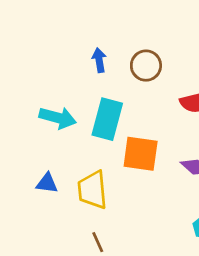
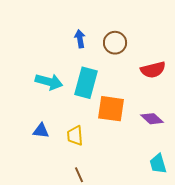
yellow trapezoid: (92, 190) -> (75, 136), size x0.7

